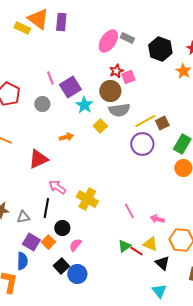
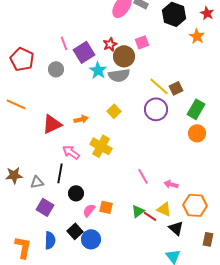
red star: (116, 71) -> (110, 44), moved
gray semicircle: (119, 110) -> (119, 75), moved
yellow line: (145, 121) -> (159, 86), turned 70
yellow square: (100, 126) -> (114, 111), moved
orange arrow: (66, 137) -> (81, 119), moved
yellow cross: (87, 199) -> (101, 146), moved
orange square: (48, 242) -> (106, 207), moved, turned -32
blue semicircle: (22, 261) -> (50, 240), moved

